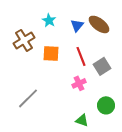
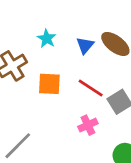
red line: (81, 56) -> (91, 88), turned -36

